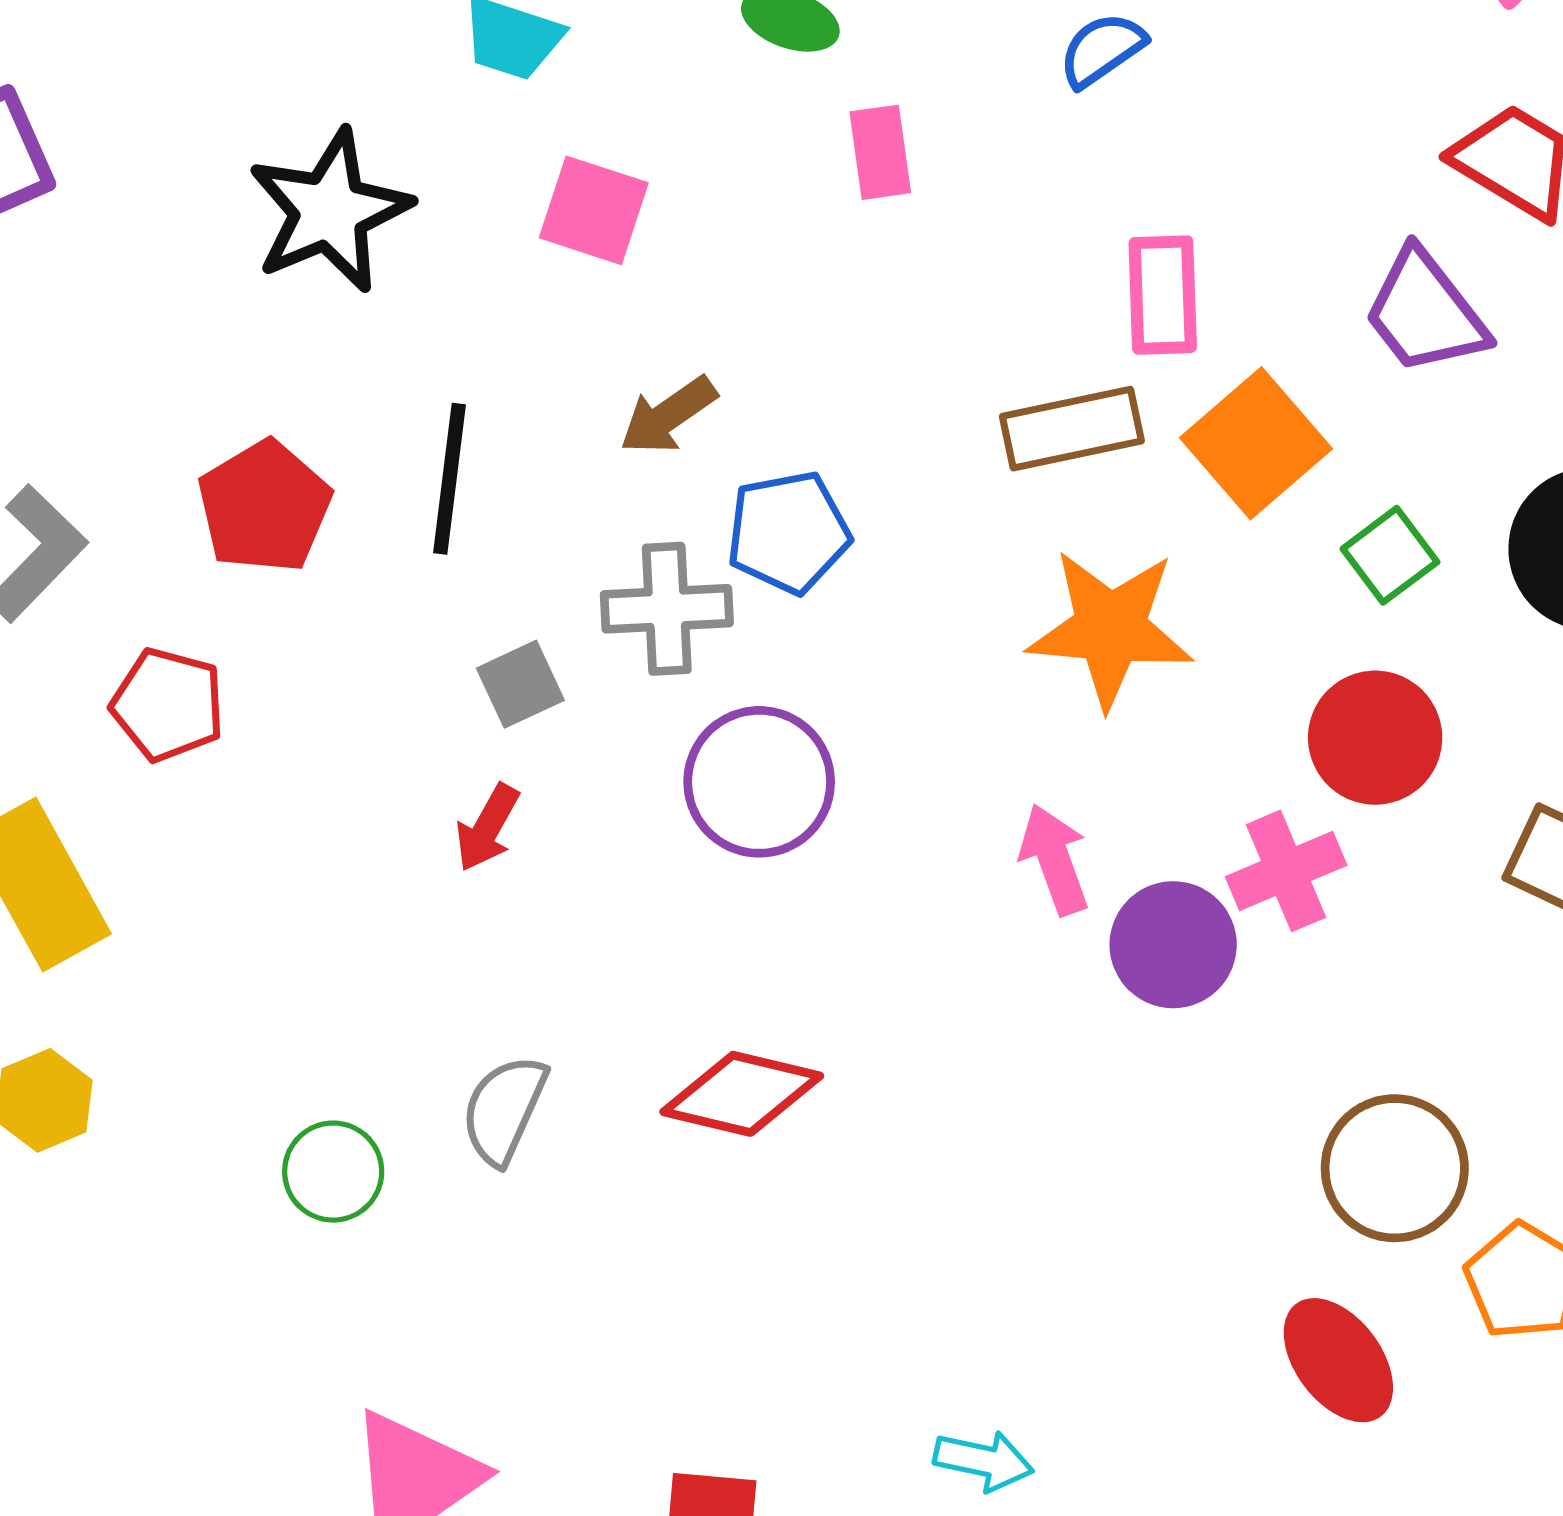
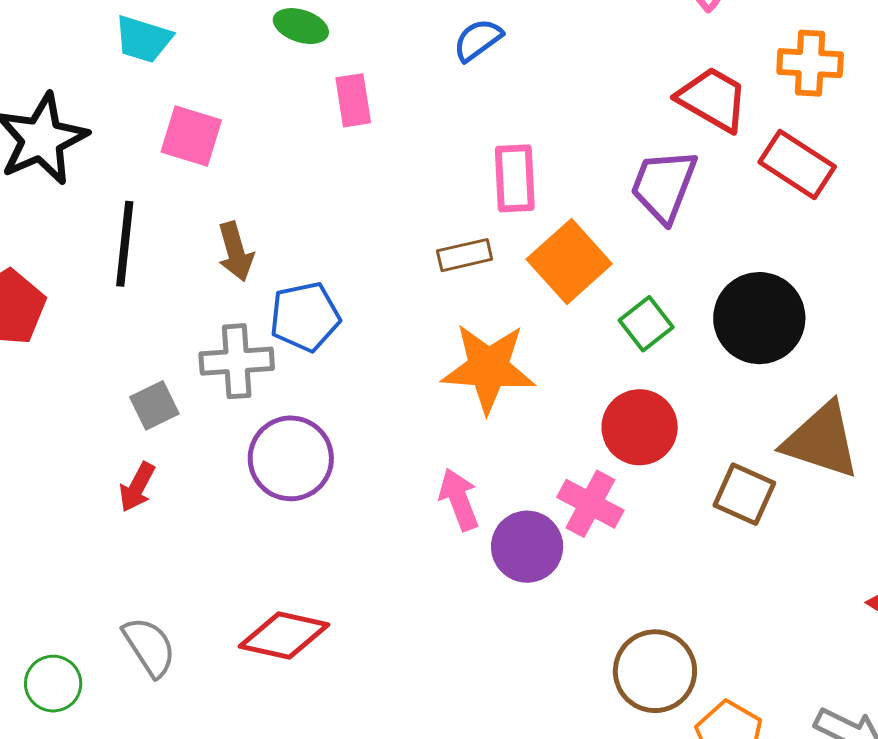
purple trapezoid: (1425, 312) -> (664, 186), turned 60
brown arrow: (668, 415) -> (236, 252), turned -70
brown rectangle: (1072, 429) -> (465, 255), size x0.7
black line: (449, 479) -> (125, 244), moved
pink cross: (1286, 871) -> (590, 504), turned -38
gray semicircle: (504, 1110) -> (149, 647), turned 124

